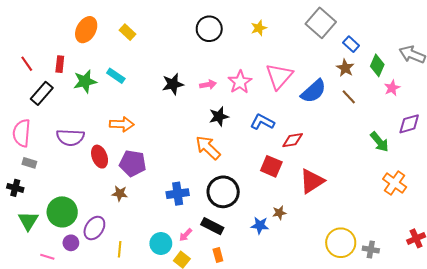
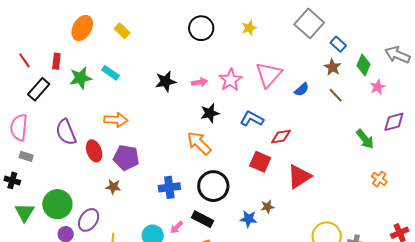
blue semicircle: (314, 91) -> (302, 89), size x0.6
purple semicircle: (70, 137) -> (66, 132), turned 64
orange cross: (395, 183) -> (379, 179), size x0.7

